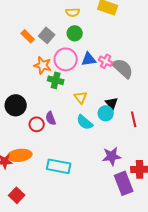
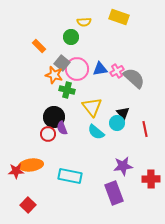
green circle: (75, 33) -> (71, 37), moved
gray square: (47, 35) -> (62, 63), moved
pink cross: (106, 61) -> (117, 71), turned 32
yellow triangle: (81, 97) -> (92, 107), size x1.5
black circle: (16, 105) -> (54, 117), moved
purple rectangle: (124, 183) -> (114, 193), moved

